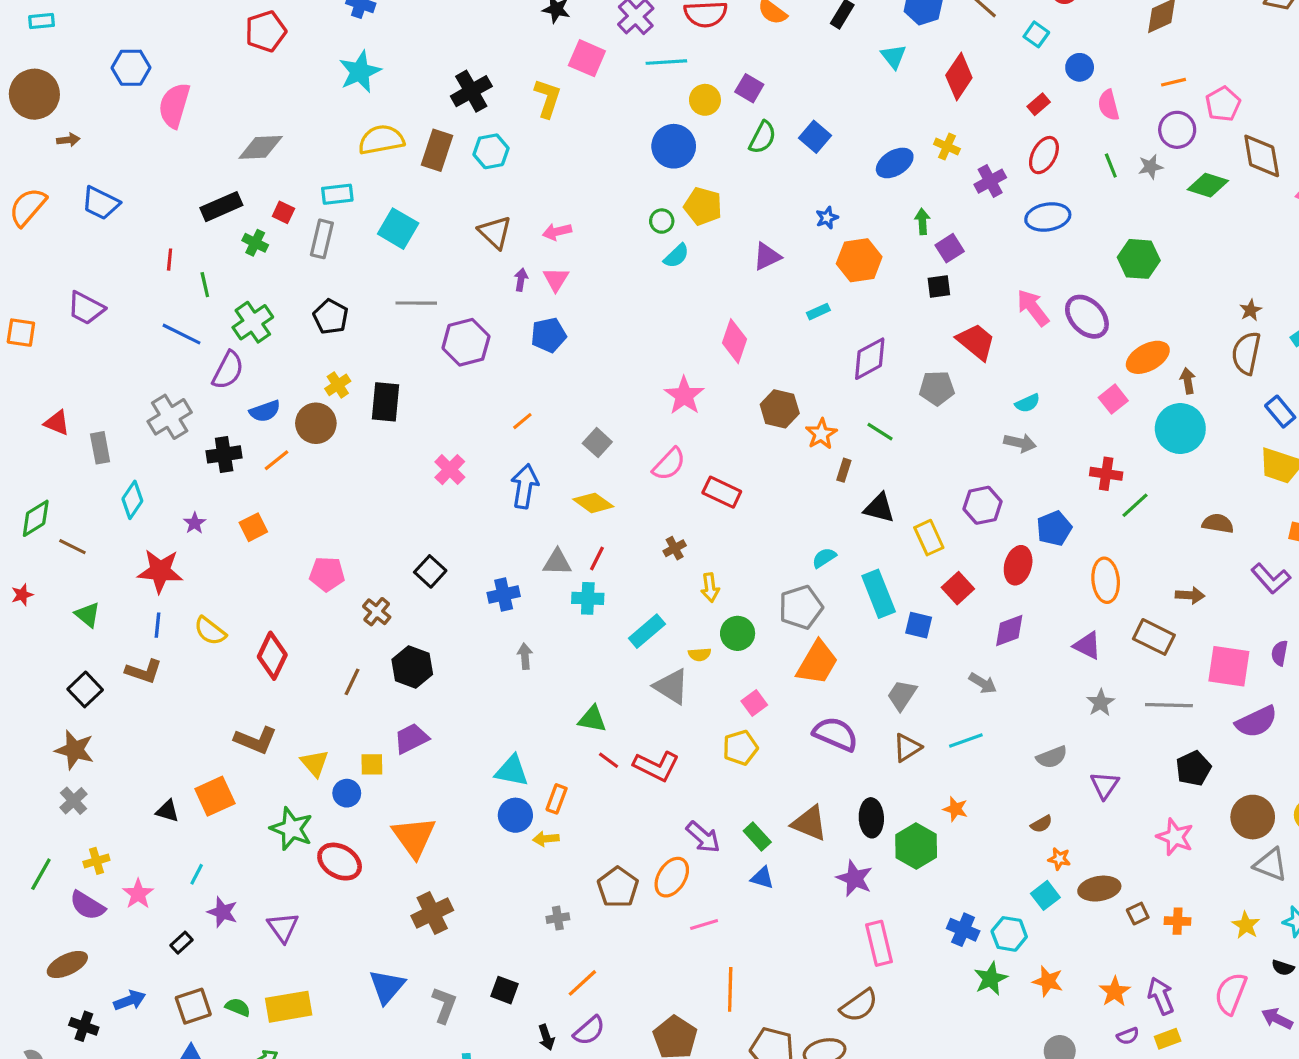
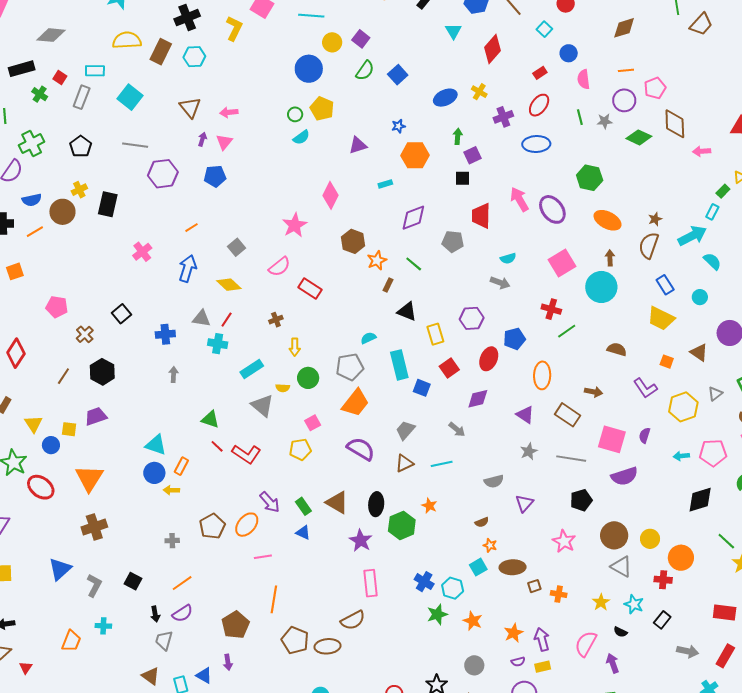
red trapezoid: (976, 342) -> (481, 216), turned -136
orange ellipse: (1148, 357) -> (608, 220), moved, turned 48
pink square: (1113, 399) -> (562, 263), size x1.5
purple arrow: (1277, 1019) -> (613, 663), turned 36

